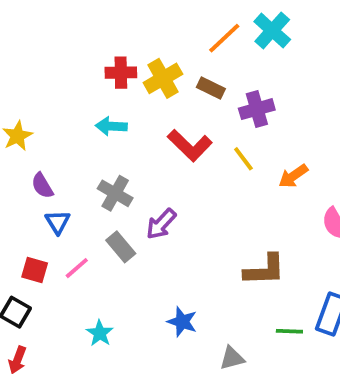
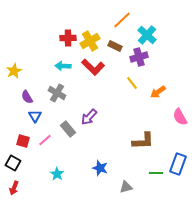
cyan cross: (272, 30) -> (147, 35), moved
red L-shape: (190, 145) -> (93, 67), moved
gray cross: (115, 193) -> (57, 93), moved

